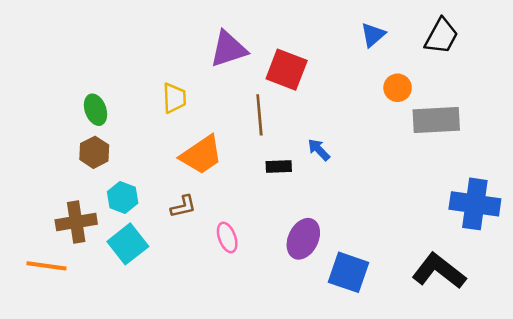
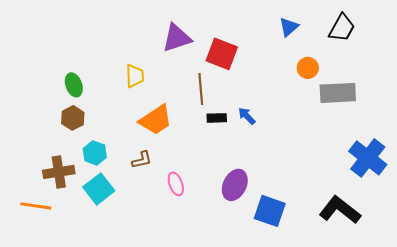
black rectangle: (279, 166) -> (217, 118), moved
blue cross: (475, 204) -> (368, 158), turned 30

